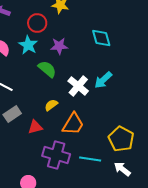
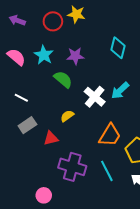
red circle: (37, 23) -> (53, 21), moved
cyan diamond: (101, 38) -> (118, 48), turned 30
orange trapezoid: (73, 124) -> (110, 135), moved
cyan line: (90, 159) -> (107, 171), turned 55

